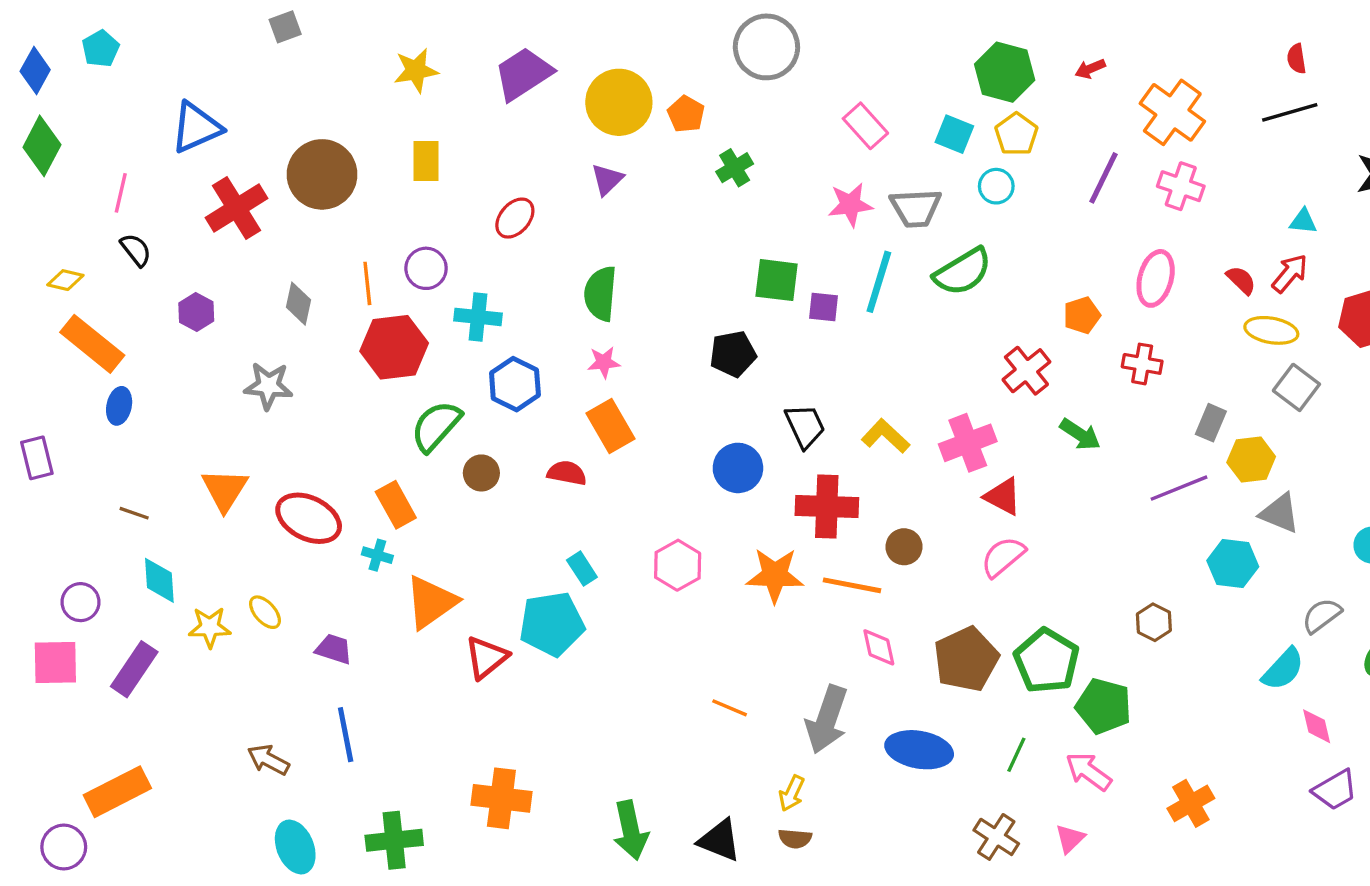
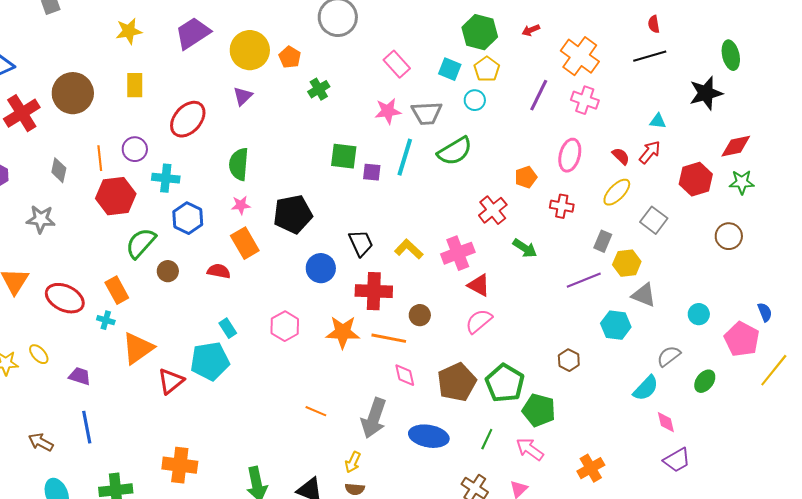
red ellipse: (515, 218) -> (188, 119), size x1.5
yellow ellipse: (1271, 330) -> (617, 192), moved, turned -56
black pentagon: (733, 354) -> (293, 214), moved, size x1.4

